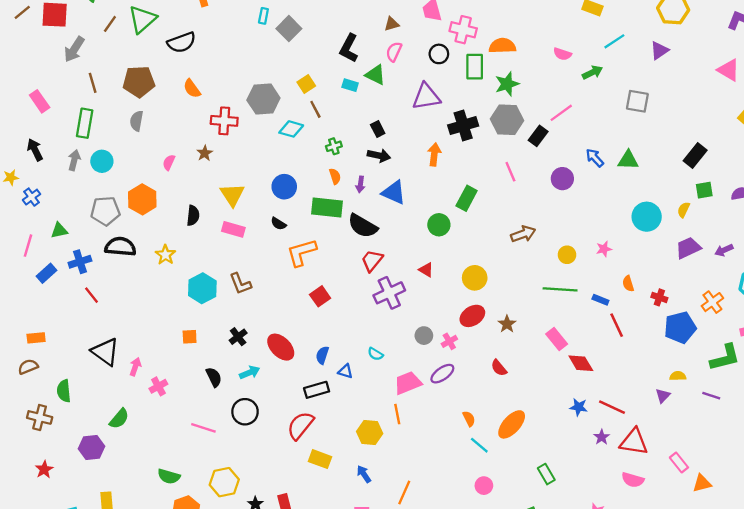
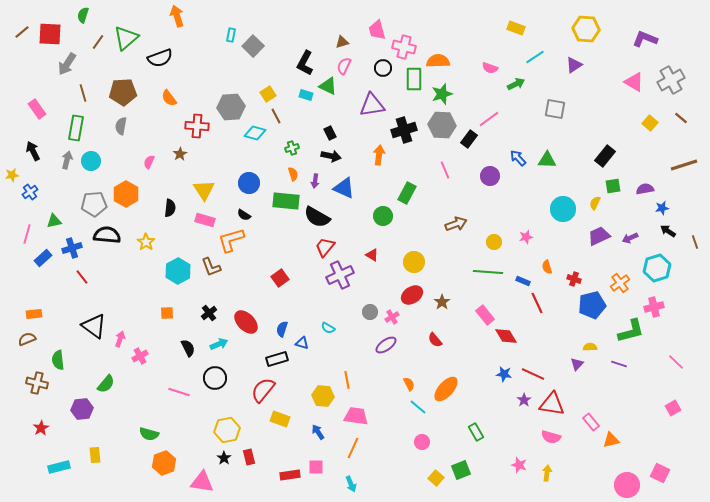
orange L-shape: (302, 252) -> (231, 240), moved
pink trapezoid: (408, 383) -> (356, 416), moved, turned 30
yellow hexagon: (224, 482) -> (227, 430), moved

